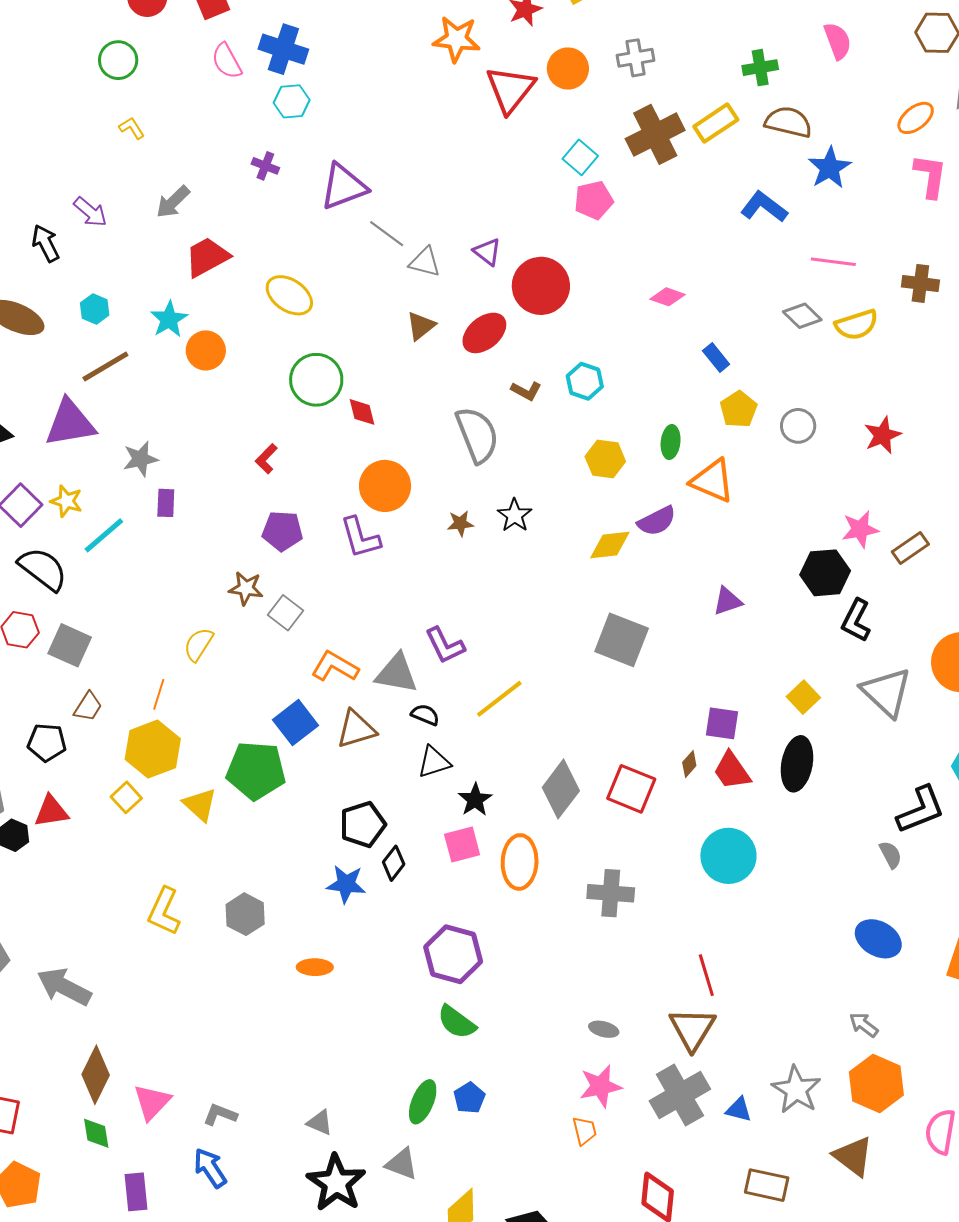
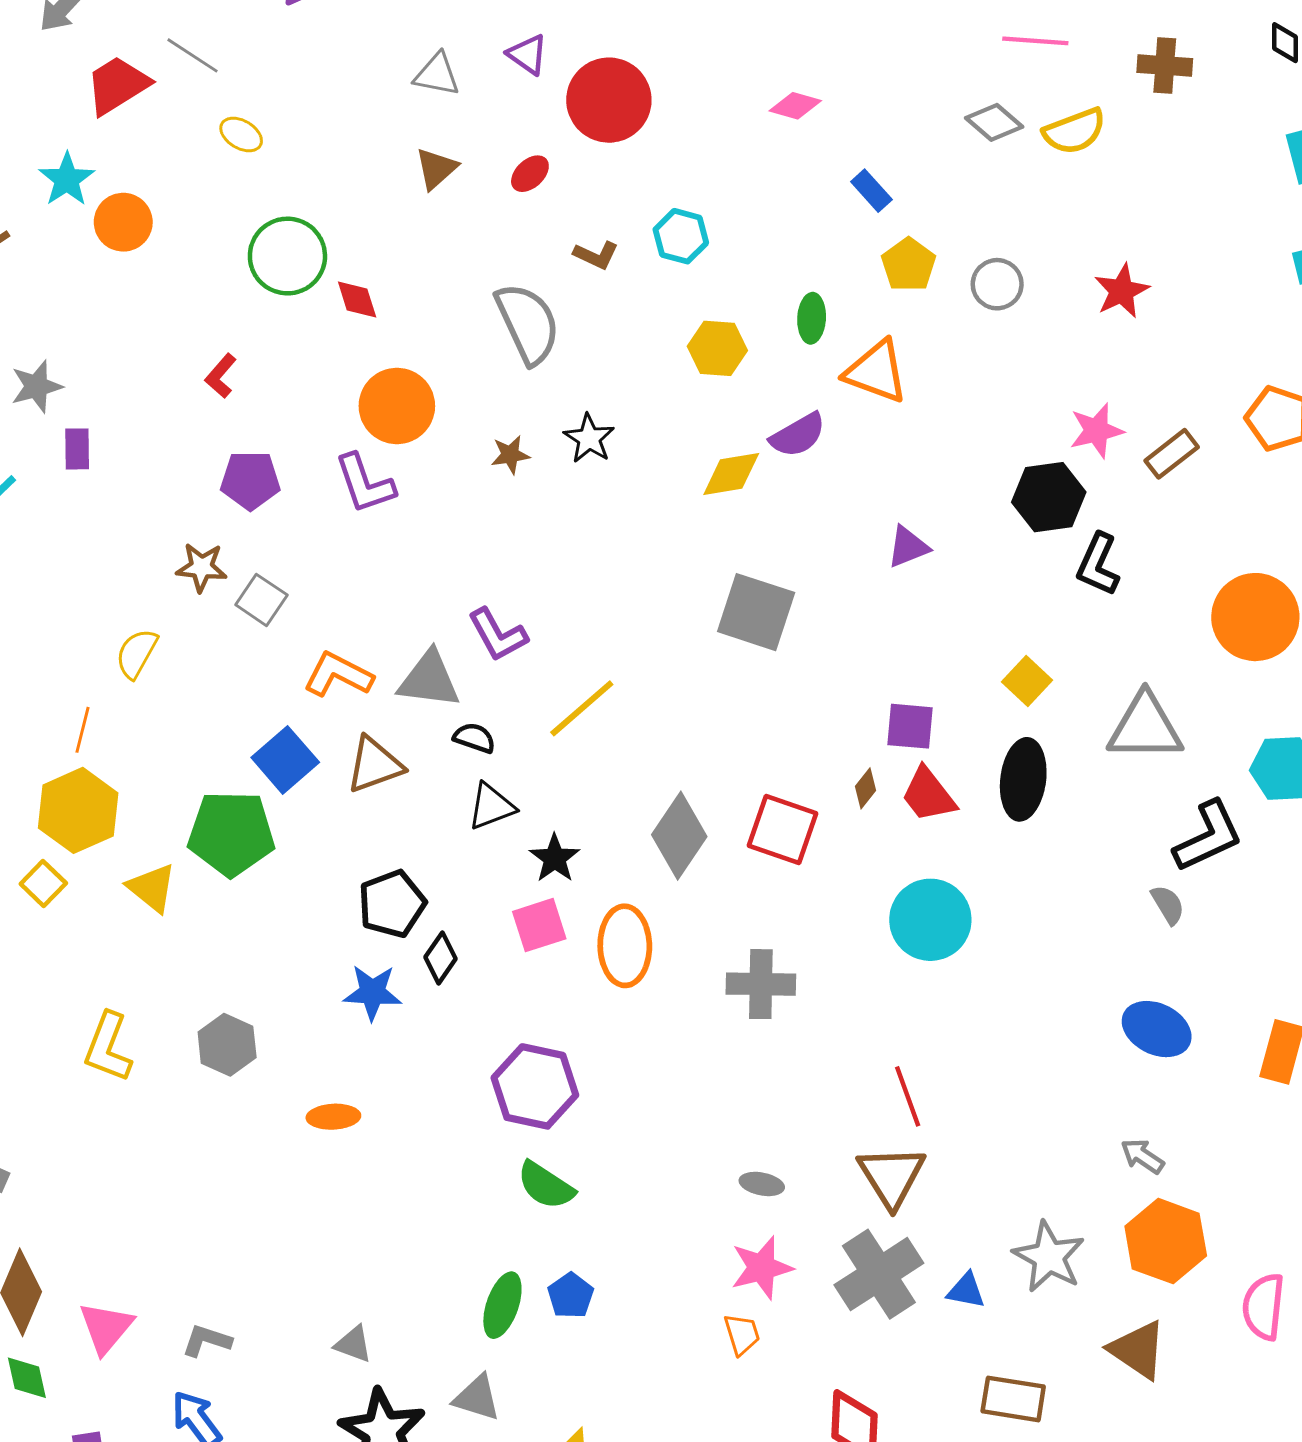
gray line: (387, 234) -> (193, 55), moved
yellow ellipse: (289, 295) -> (241, 135), size x0.6
red ellipse: (484, 333) -> (530, 174), size x0.6
gray triangle: (886, 692) -> (1145, 727), moved, turned -40

